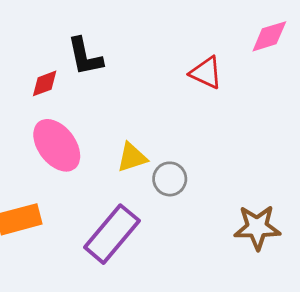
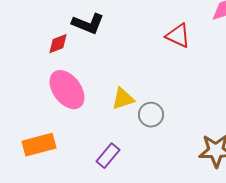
black L-shape: (85, 56) -> (88, 24), turned -56
purple rectangle: (112, 234) -> (108, 156), size x0.6

